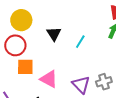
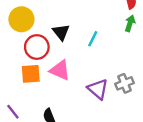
red circle: (15, 45) -> (37, 47), moved
pink triangle: (49, 79) -> (60, 70), moved

